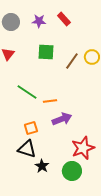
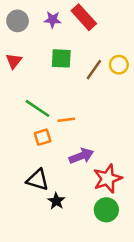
red rectangle: (64, 19) -> (84, 17), size x1.5
purple arrow: (62, 119) -> (81, 156), moved
orange square: (31, 128) -> (43, 137), moved
green circle: (72, 171) -> (106, 210), moved

